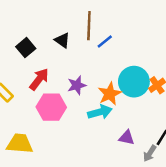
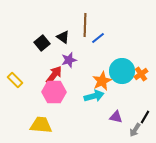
black square: (26, 48) -> (42, 43), moved
red arrow: (39, 79) -> (54, 75), moved
purple star: (77, 85) -> (69, 60), moved
yellow trapezoid: (20, 144) -> (41, 125), moved

